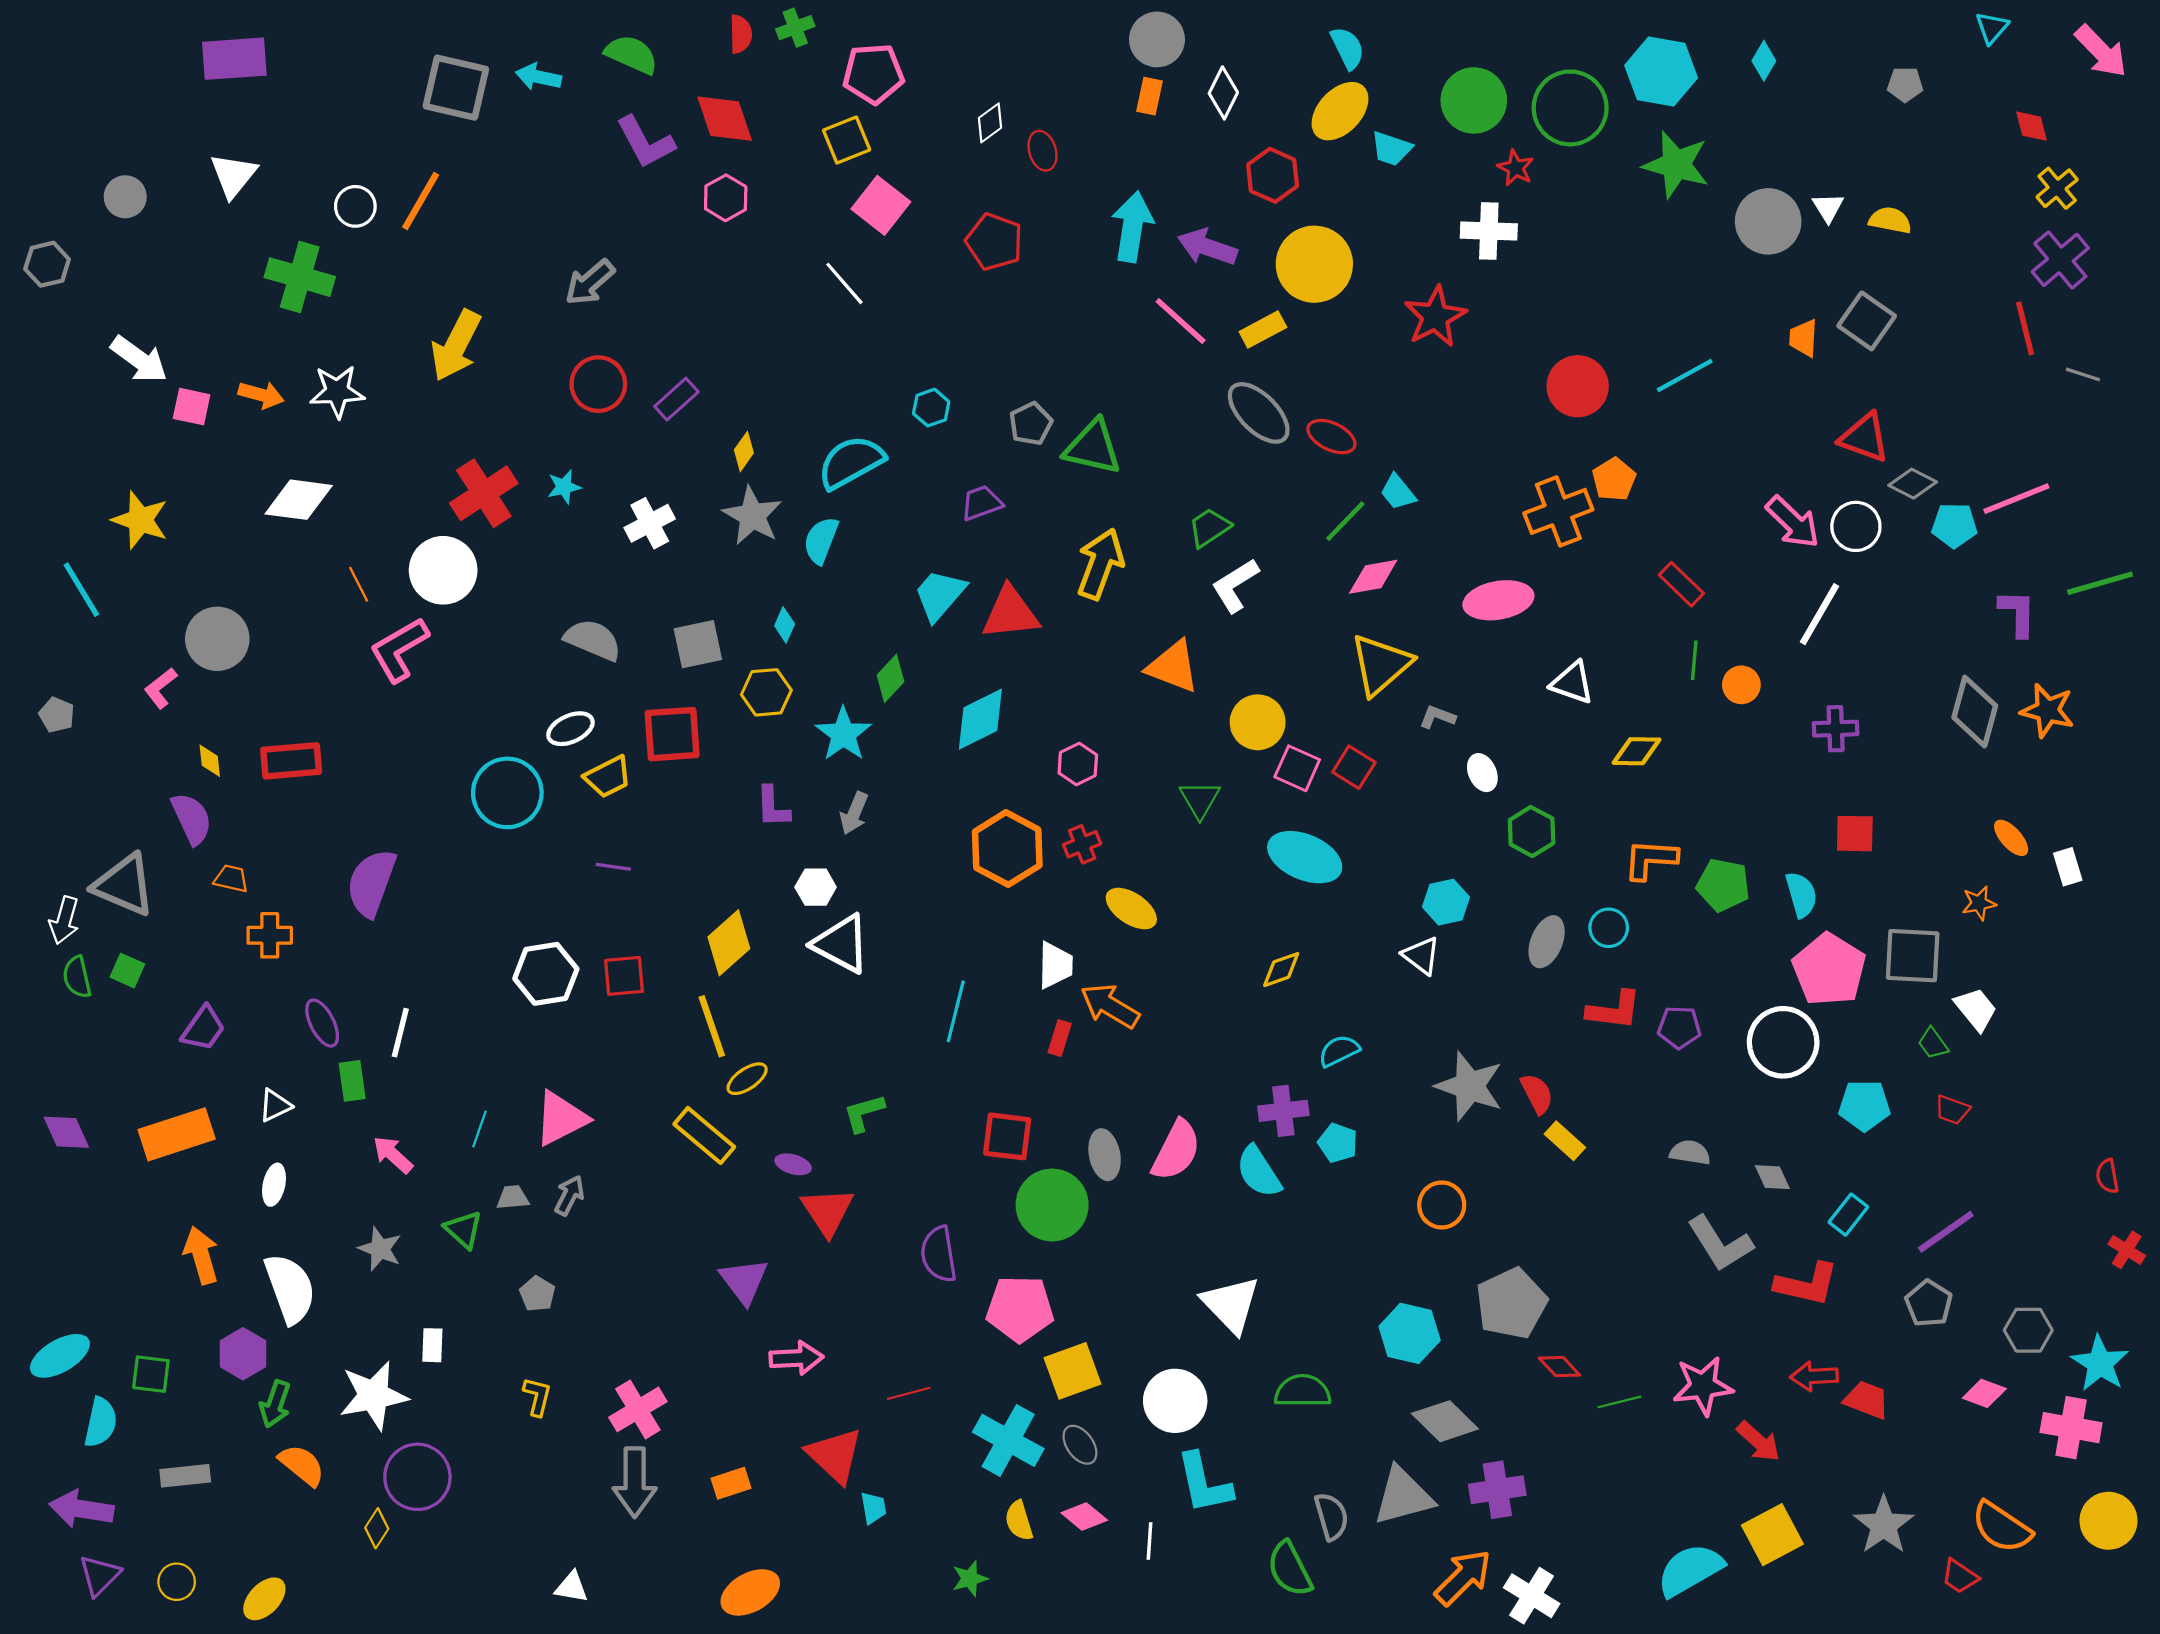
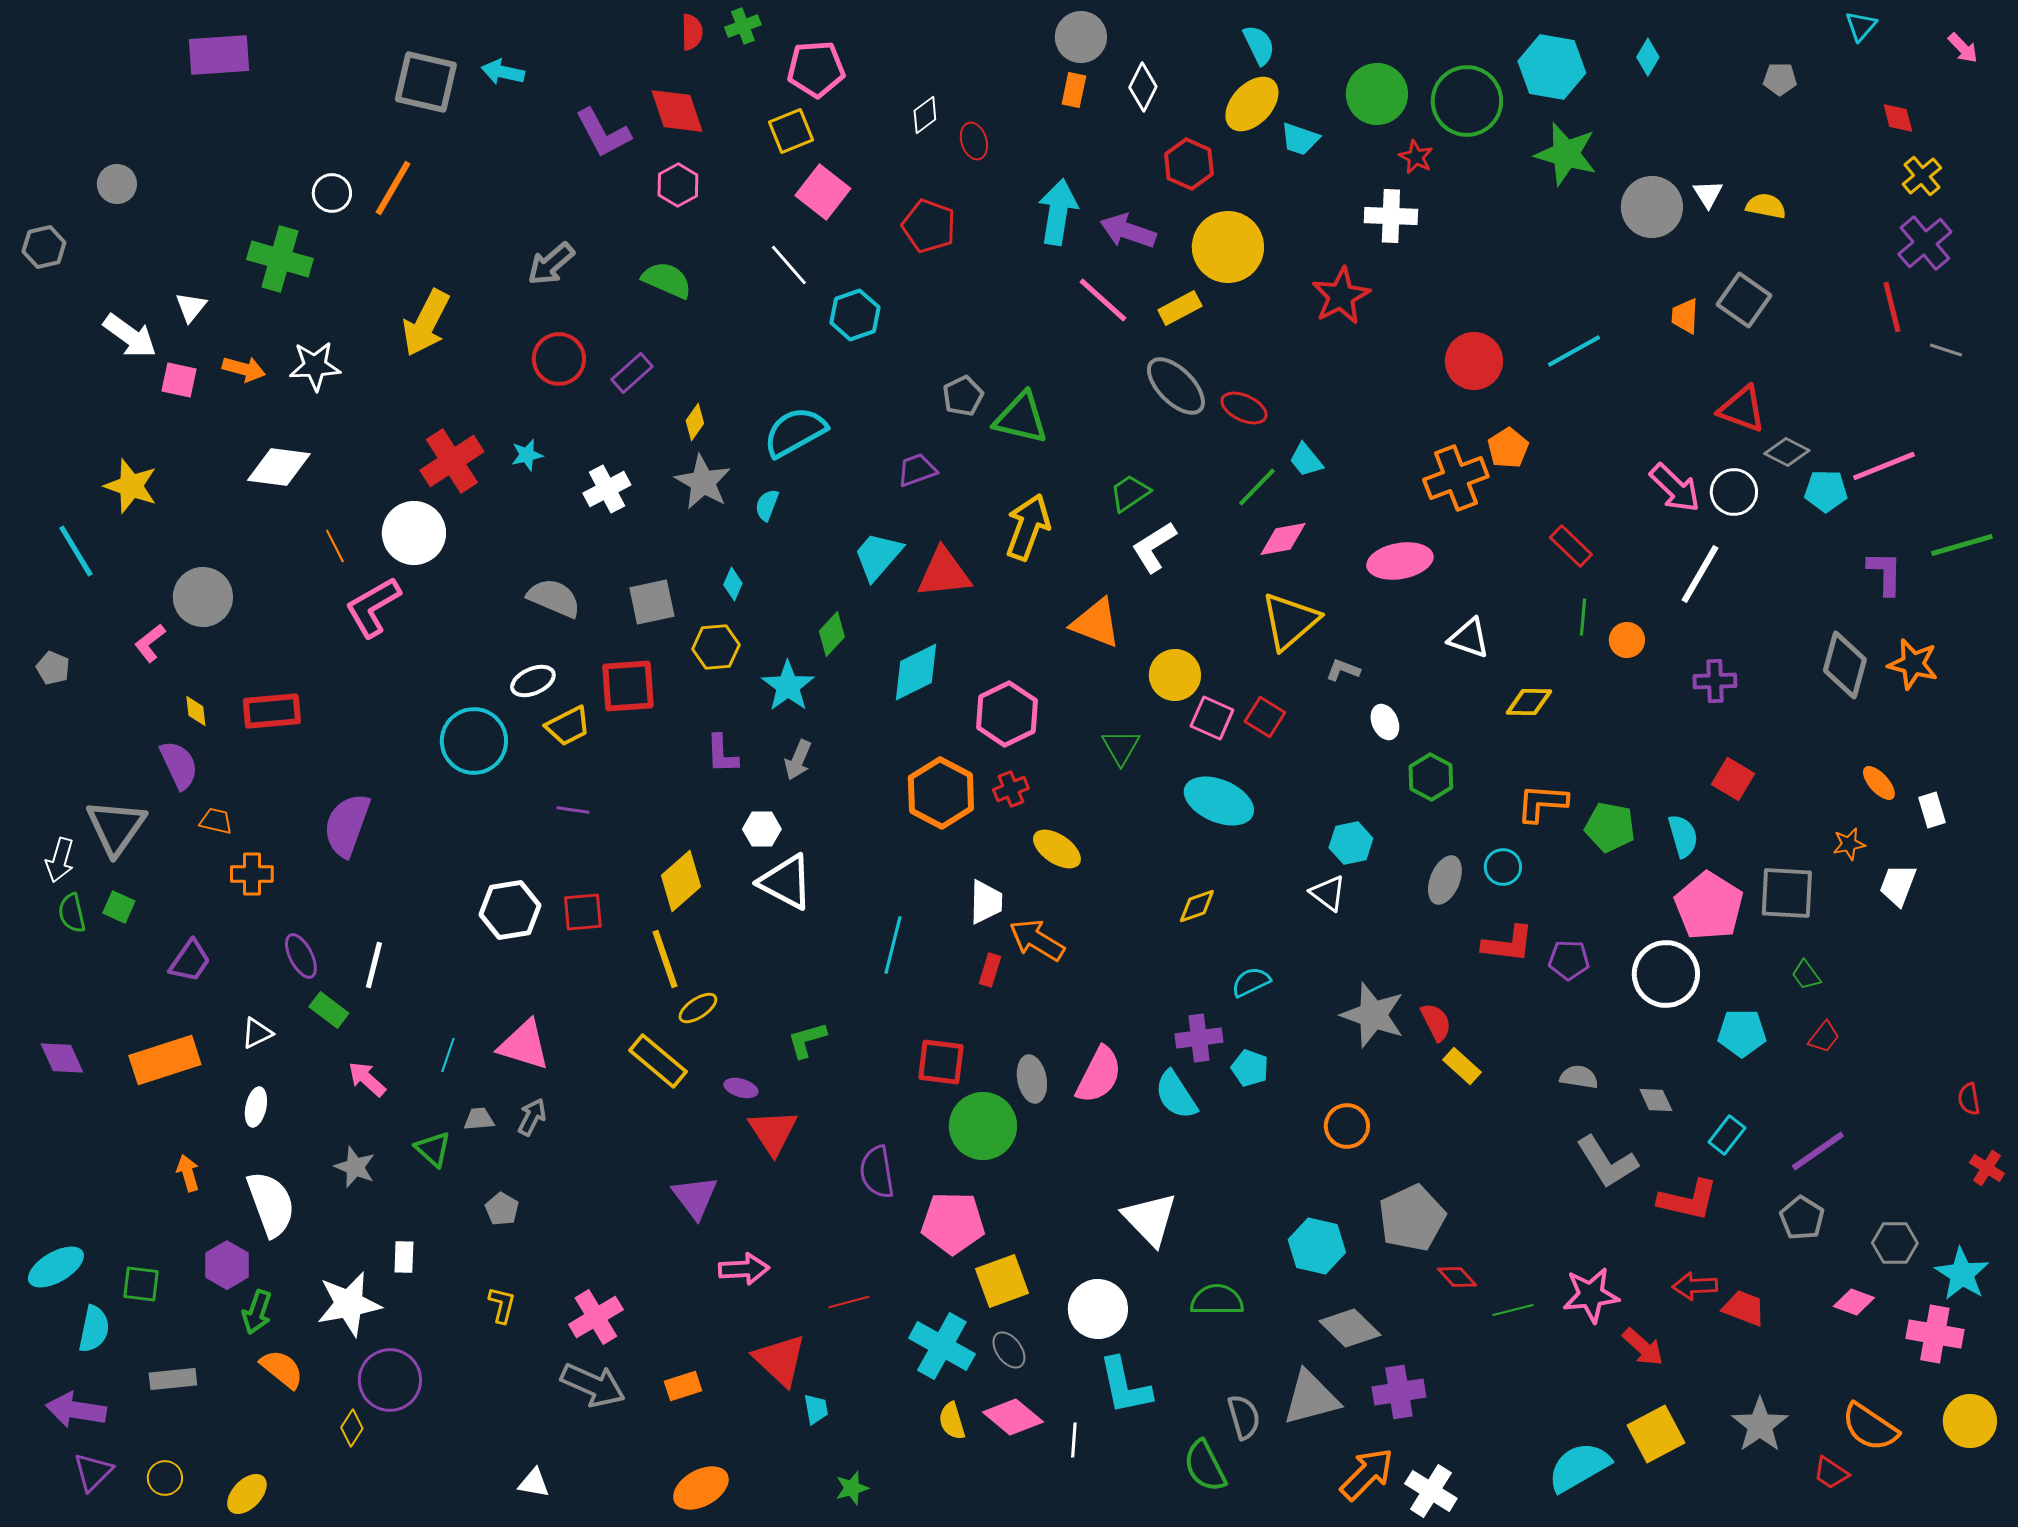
pink arrow: (2101, 51) -> (1963, 48), size x0.6
green semicircle: (631, 54) -> (667, 280), moved
white triangle: (233, 175) -> (191, 307), moved, size x0.7
cyan hexagon: (931, 408) -> (855, 315), moved, size x1.4
cyan semicircle: (821, 540) -> (767, 505), size x0.7
pink hexagon: (1078, 764) -> (1007, 714), size x1.6
red square: (1855, 834) -> (1733, 779), turned 30
gray triangle: (124, 885) -> (116, 827), turned 42
white trapezoid: (1976, 1009) -> (1898, 885), moved, turned -120
green rectangle: (352, 1081) -> (329, 1010), turned -45
red trapezoid: (1952, 1110) -> (1824, 1037), turned -72
pink triangle: (561, 1118) -> (524, 1045), turned 44
orange arrow: (201, 1255) -> (188, 1173), size x0.7
gray arrow: (635, 1482) -> (593, 1385), turned -66
pink diamond: (1084, 1516) -> (1013, 1417), size x1.4
green star: (970, 1579) -> (852, 1488), moved

